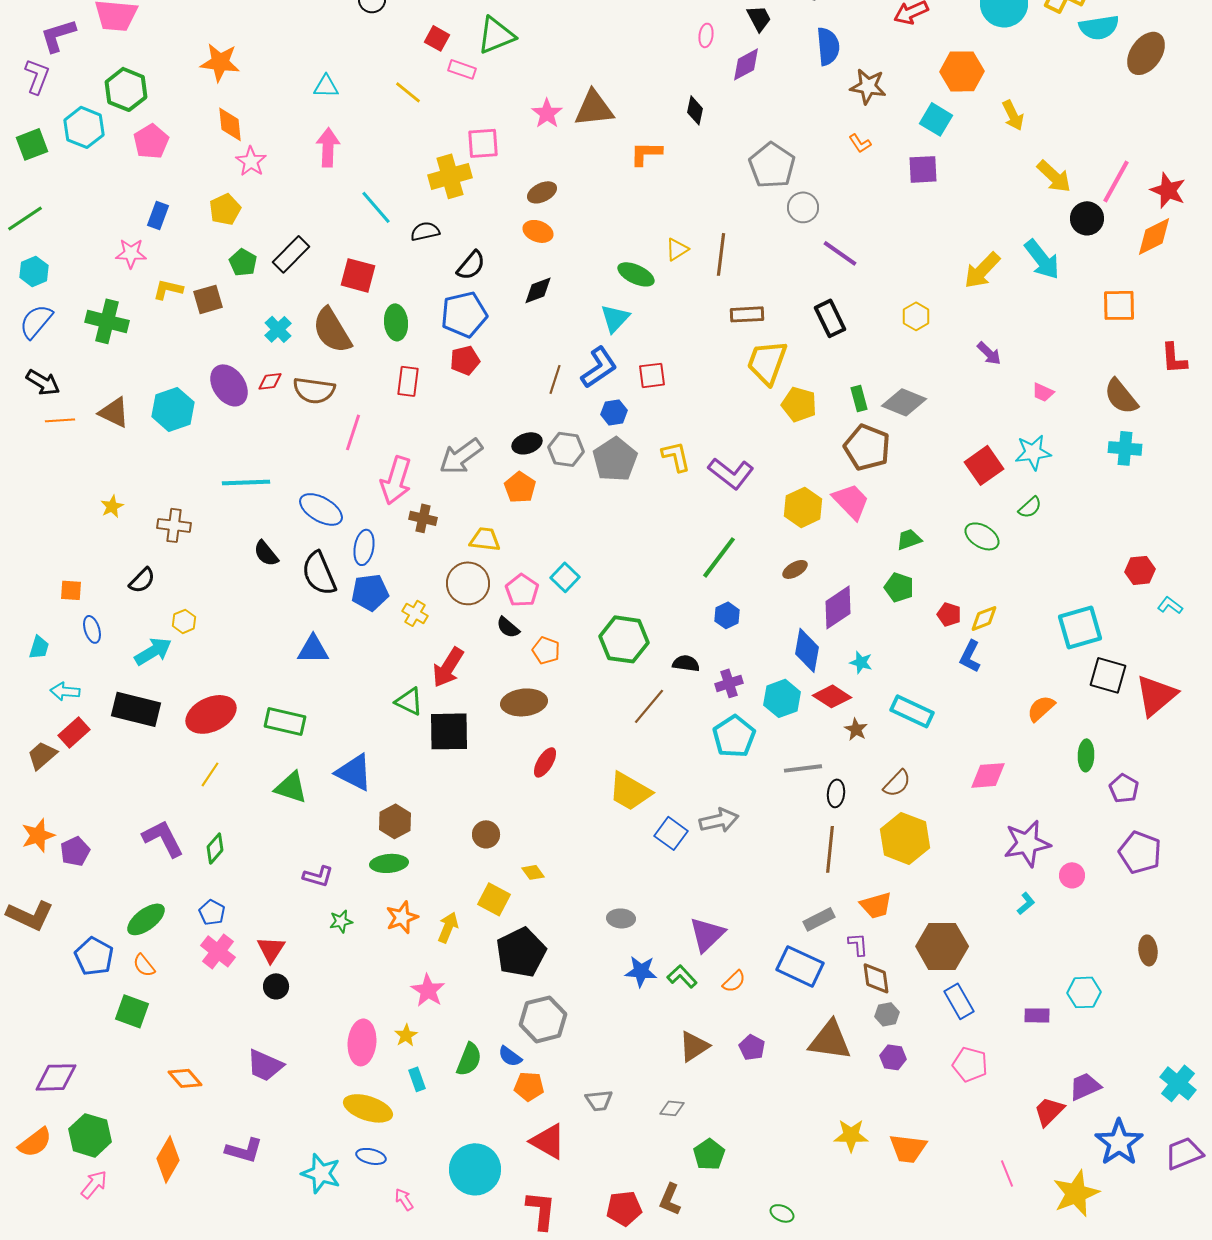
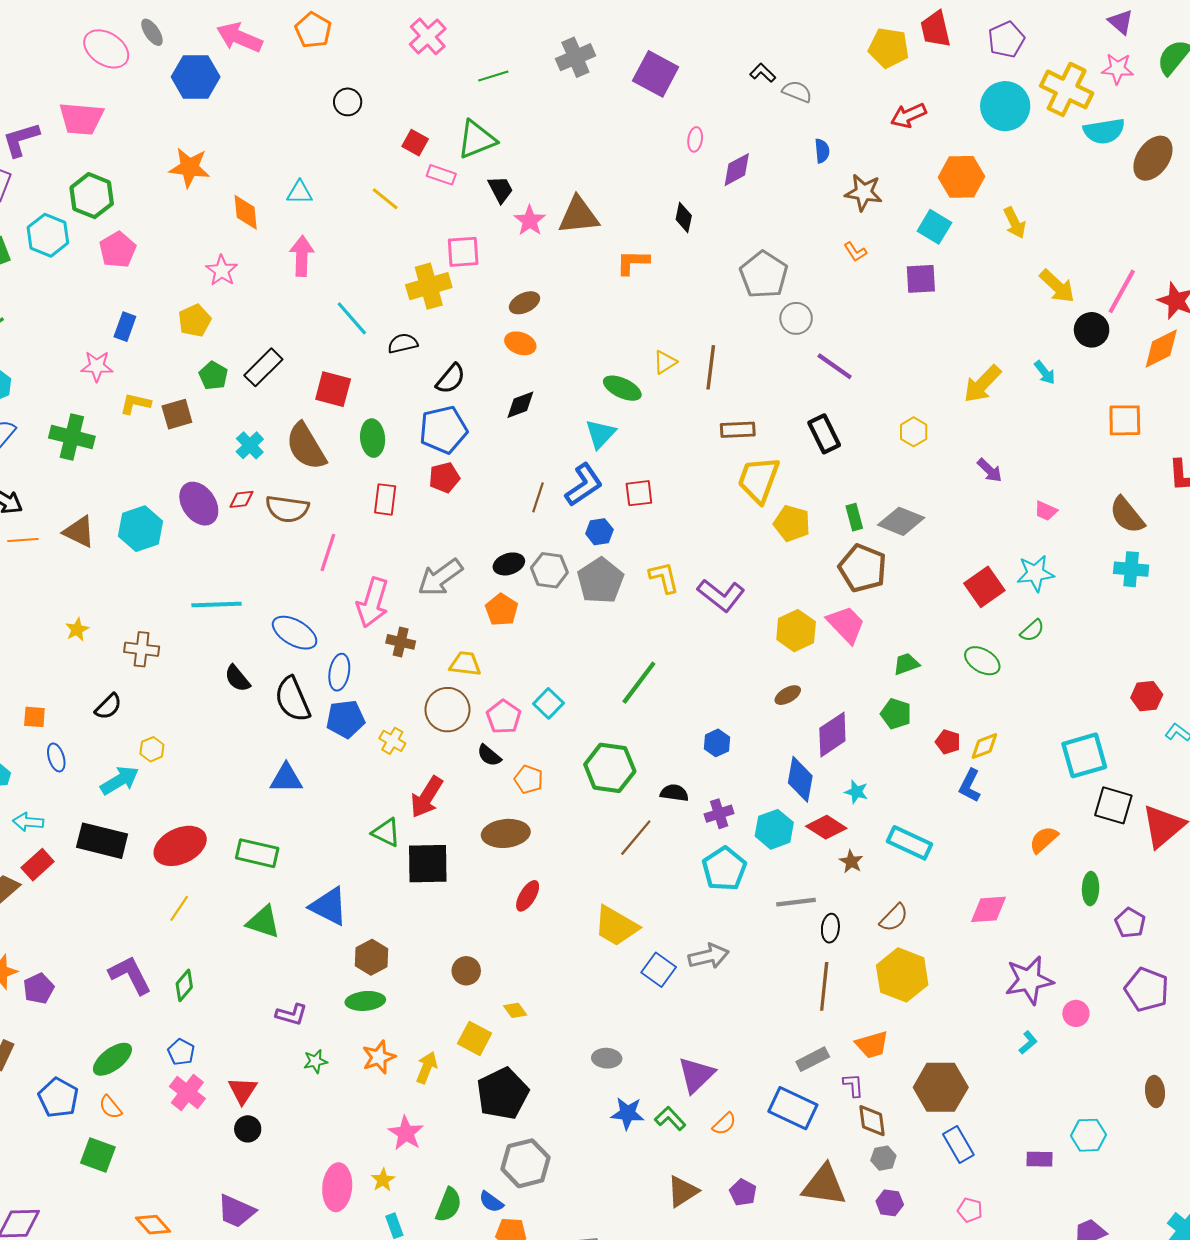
black trapezoid: (759, 18) -> (501, 189), moved
blue semicircle: (828, 46) -> (822, 151), size x0.6
orange diamond: (230, 124) -> (246, 212), moved
cyan arrow: (1042, 259) -> (1045, 372), size x0.6
green line: (719, 557) -> (639, 683), moved
pink pentagon: (970, 1064) -> (970, 1210), size x0.7

